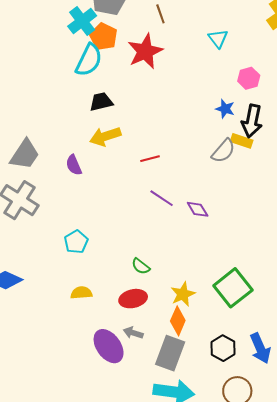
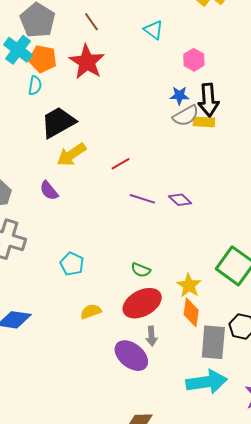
cyan semicircle: (89, 60) -> (35, 86), size x0.6
black trapezoid: (101, 102) -> (58, 122), size x1.5
gray semicircle: (223, 151) -> (186, 116), moved, turned 36
red ellipse: (133, 299) -> (142, 303), size x1.4
gray arrow: (133, 333) -> (151, 336), turned -96
gray rectangle: (170, 353) -> (213, 342), moved

